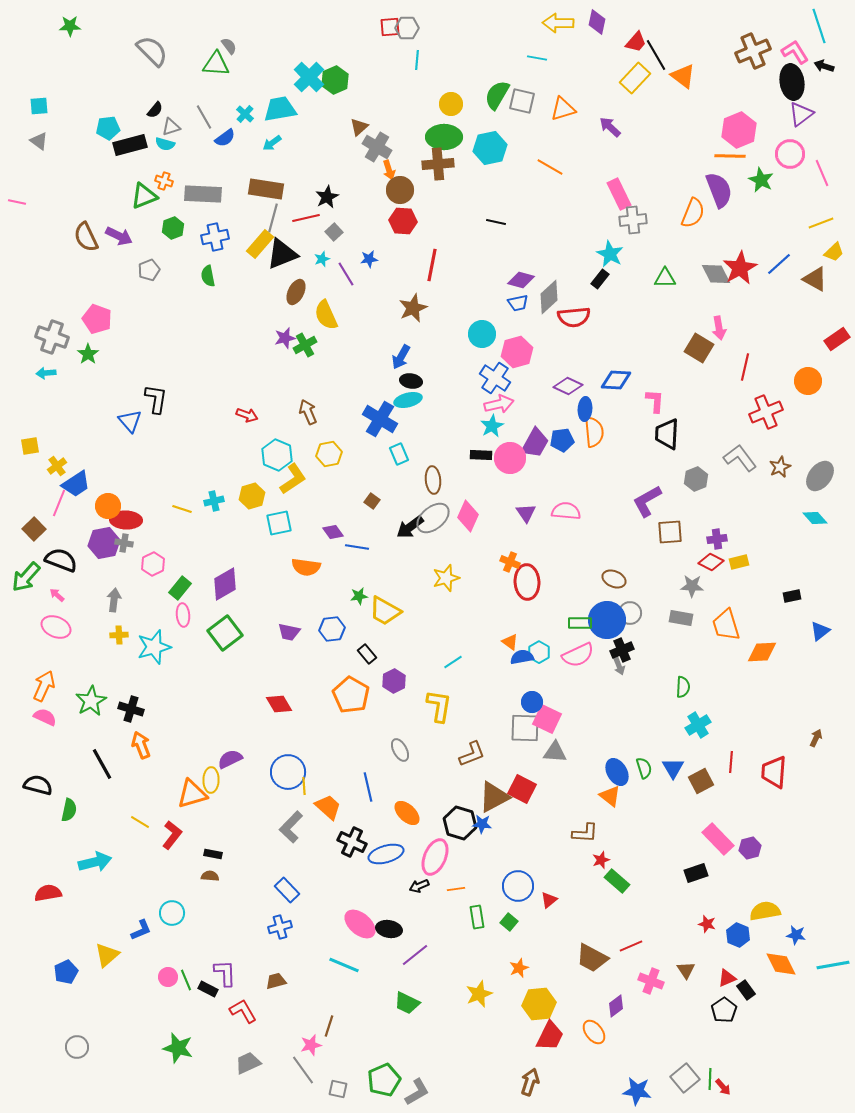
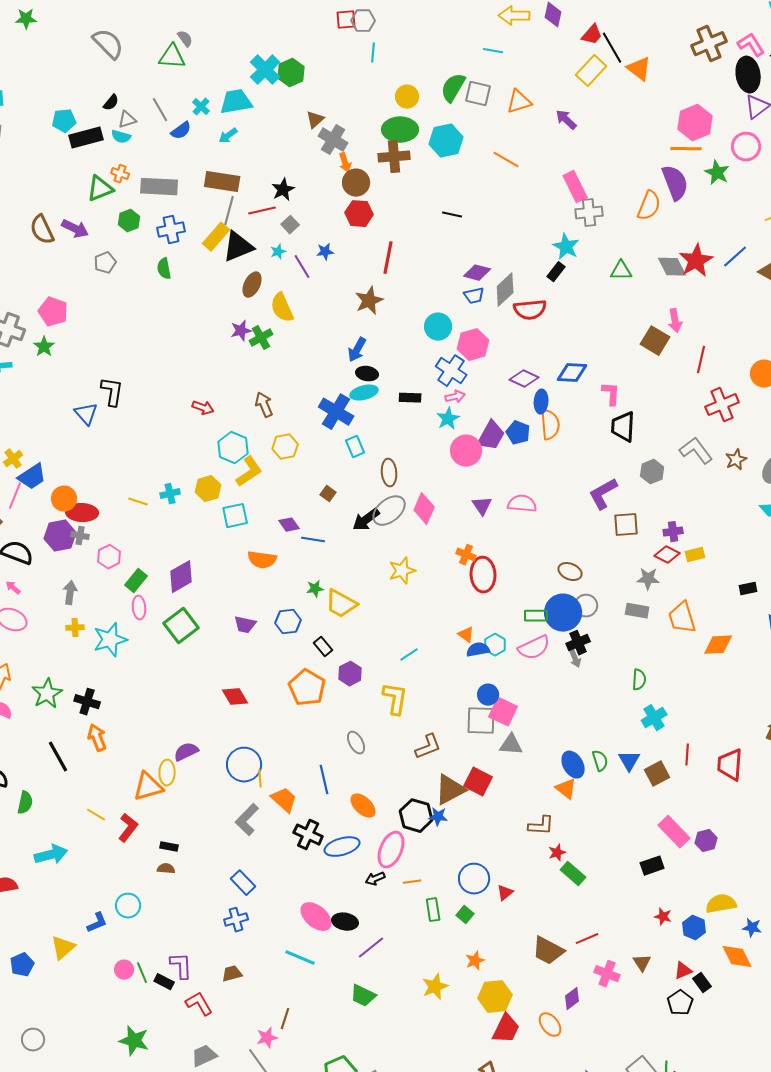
pink arrow: (499, 404) -> (455, 397), size x0.7
blue pentagon: (562, 440) -> (518, 433), turned 30
black rectangle: (481, 455) -> (410, 398), moved

